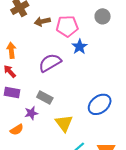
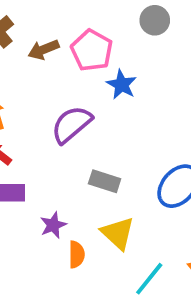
pink pentagon: (67, 26) -> (92, 50), turned -30
gray rectangle: (45, 98) -> (105, 181), moved
orange semicircle: (17, 130) -> (77, 254), moved, turned -48

